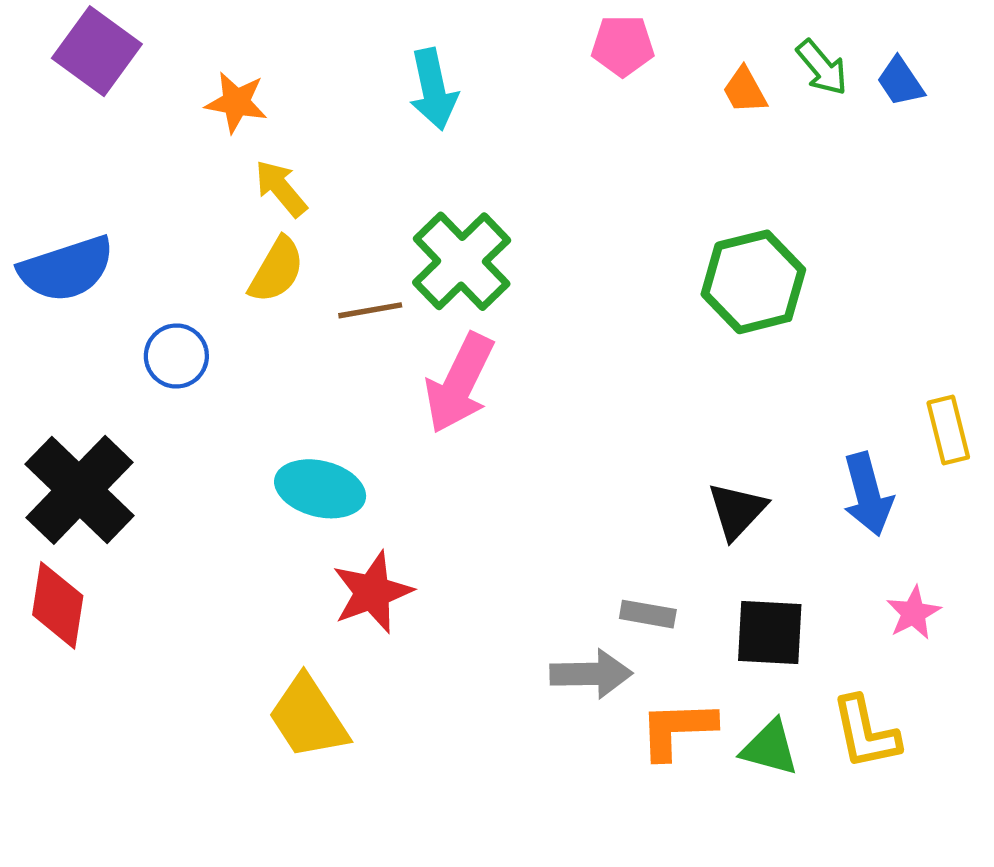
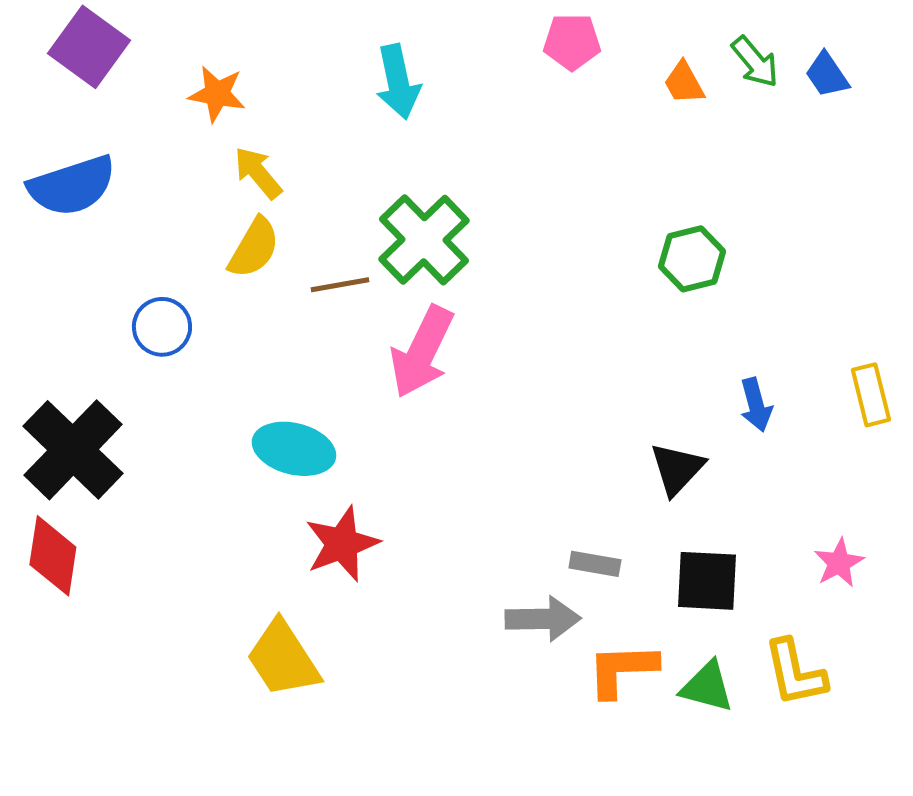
blue semicircle: (66, 269) -> (72, 186), moved
green hexagon: (753, 282) -> (692, 259), size x0.7
blue arrow: (868, 494) -> (756, 405), moved, size x0.7

